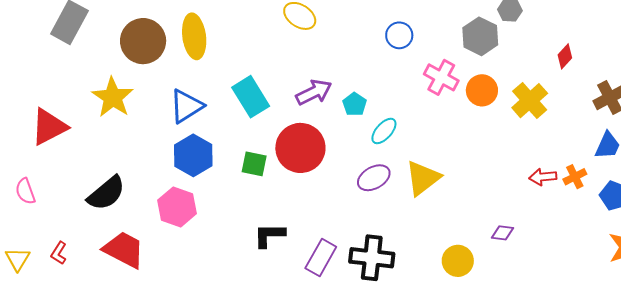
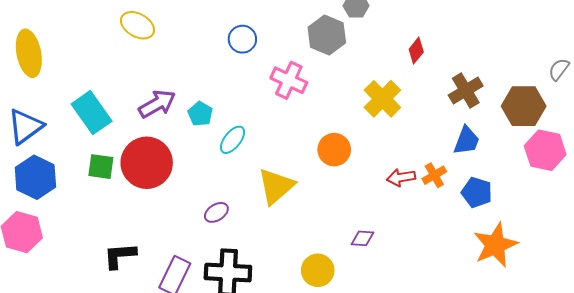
orange circle: (482, 90) -> (334, 150), moved
green square: (254, 164) -> (101, 167), moved
purple ellipse: (374, 178) -> (216, 212), moved, size x0.7

